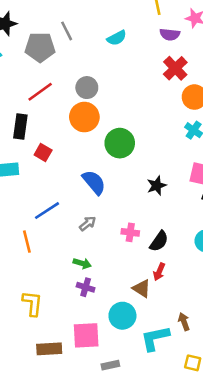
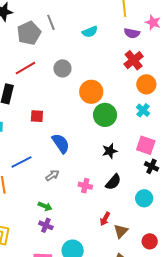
gray pentagon: (40, 47) -> (29, 33), turned -30
orange circle: (84, 117) -> (91, 92), moved
green circle: (120, 143) -> (105, 115), moved
red square: (43, 152) -> (37, 116), moved, turned -32
black semicircle: (159, 241) -> (113, 182), moved
brown triangle: (142, 289) -> (121, 231), moved, turned 35

